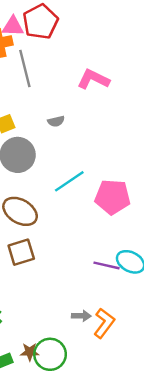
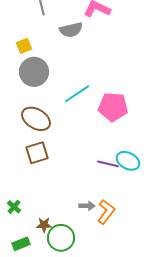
gray semicircle: (56, 121) -> (71, 30), moved, size x1.6
brown star: (30, 352) -> (44, 225), moved

